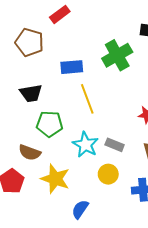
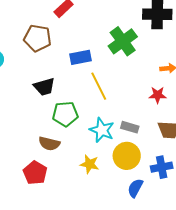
yellow circle: (108, 174) -> (127, 156), size x1.4
yellow star: (55, 179) -> (89, 164), moved, size x0.7
blue semicircle: (80, 209) -> (135, 188), moved

